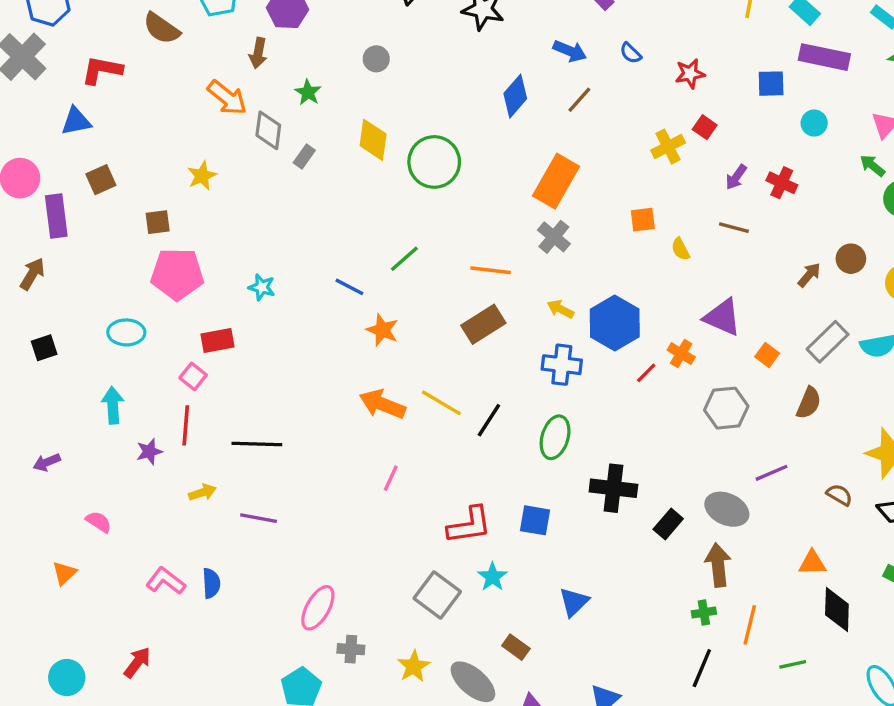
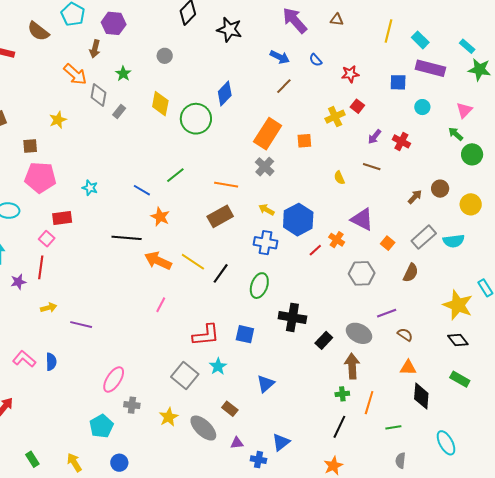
blue diamond: (515, 96) -> (225, 93), moved
orange square: (643, 220) -> (304, 141), moved
black line: (257, 444) -> (127, 238), moved
brown semicircle: (839, 495) -> (405, 335), moved

